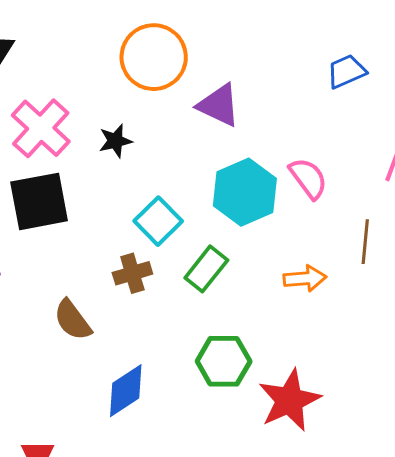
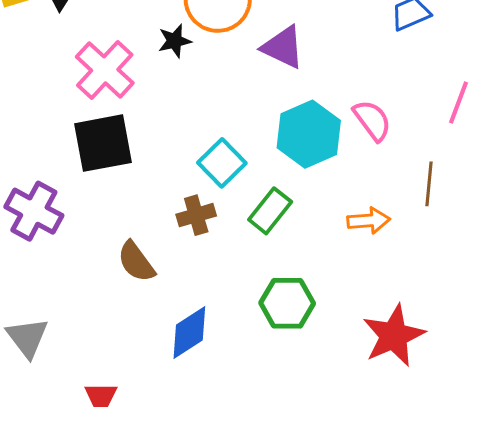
black star: (115, 141) -> (175, 41), moved
red star: (289, 400) -> (394, 336), moved

